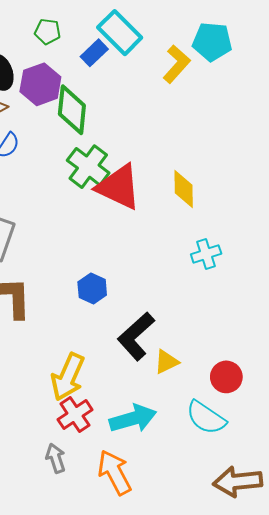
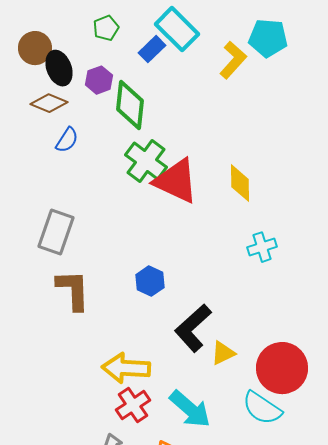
green pentagon: (48, 32) -> (106, 28), turned -30
purple hexagon: (40, 84) -> (99, 80), size x0.7
yellow arrow: (68, 377) -> (126, 368), turned 69
red circle: (226, 377) -> (282, 368), size x1.6
cyan arrow: (133, 419) -> (190, 409), turned 57

